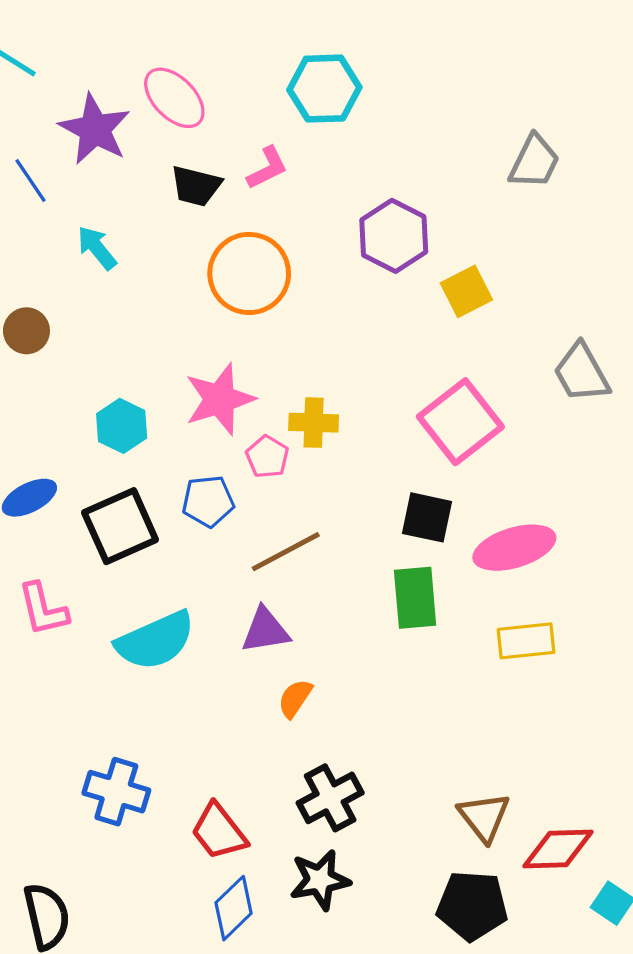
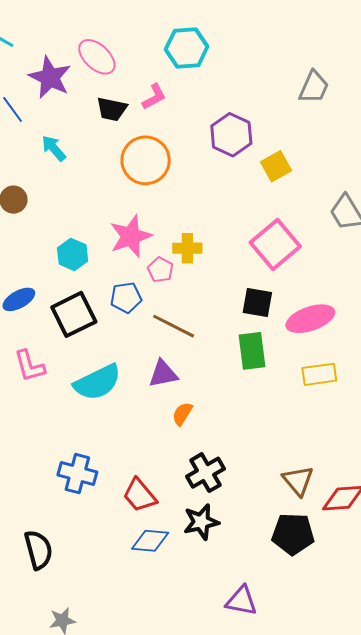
brown line: (286, 552) -> (174, 326), turned 57
blue diamond: (234, 908) -> (150, 541), turned 51

